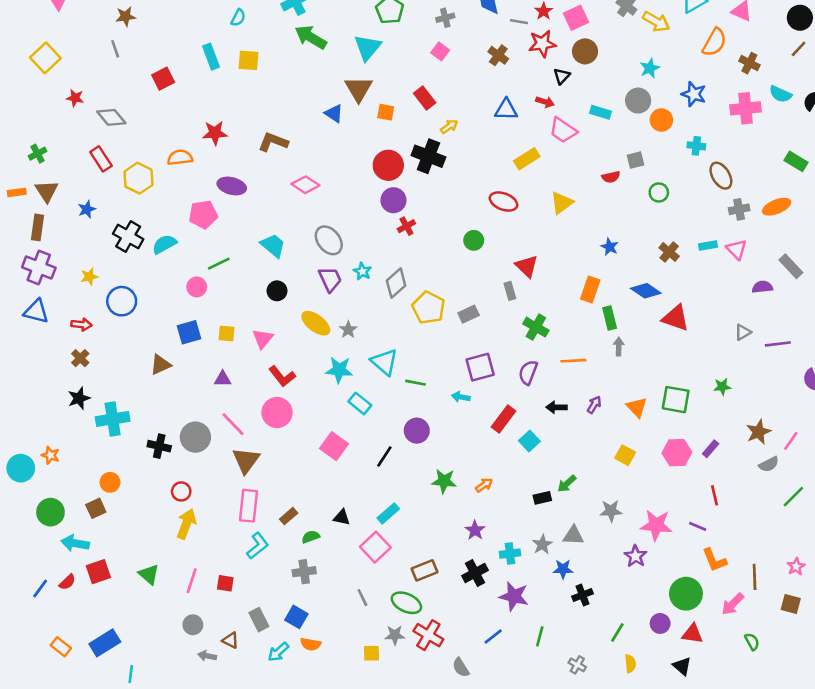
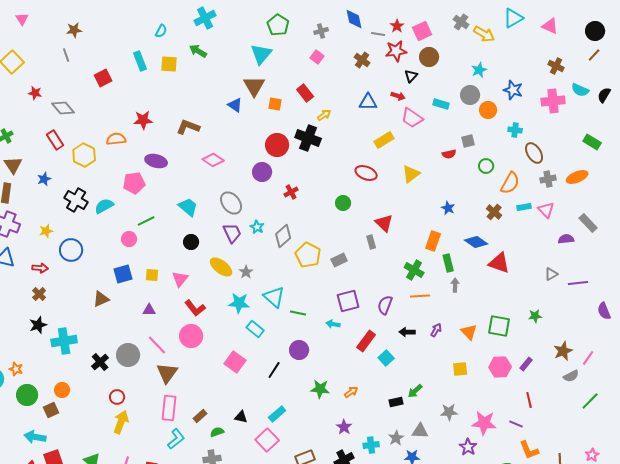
green arrow: (311, 37) -> (198, 51), moved, size x0.7
orange semicircle: (714, 42) -> (510, 183), moved
purple circle: (393, 200) -> (262, 172), moved
green cross: (536, 327) -> (414, 270), moved
black cross: (159, 446) -> (100, 362), turned 36
yellow square: (625, 455) -> (460, 369), turned -35
green circle: (50, 512) -> (27, 395), moved

